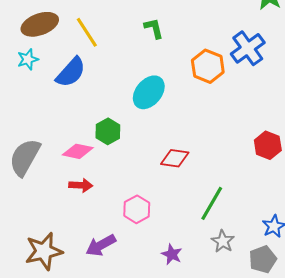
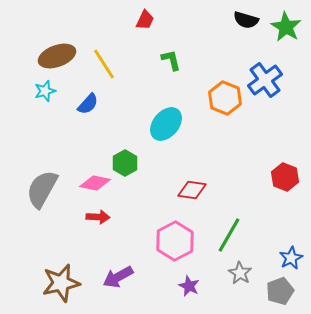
blue semicircle: (71, 72) -> (88, 104), size x0.7
pink hexagon: (137, 209) -> (175, 241), moved, size x1.4

